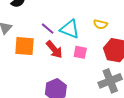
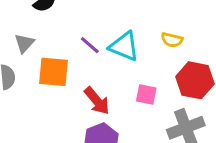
red arrow: (54, 49) -> (97, 101), moved
pink square: (80, 52) -> (146, 95), moved

